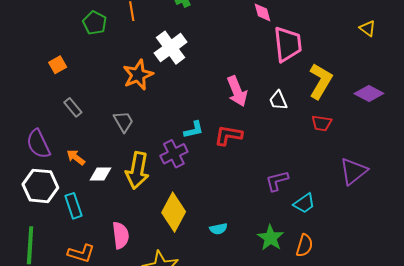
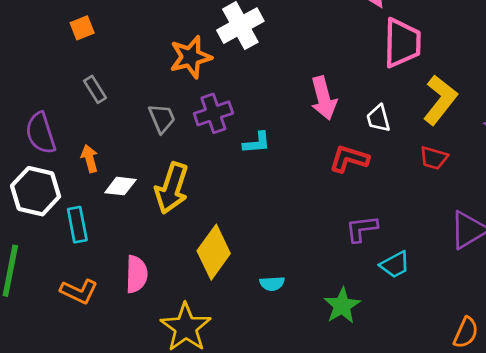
red L-shape: (228, 135) -> (349, 159), moved
purple cross: (174, 154) -> (213, 113), moved
orange arrow: (76, 157) -> (90, 159), turned 30
orange semicircle: (304, 245) -> (466, 333), moved

